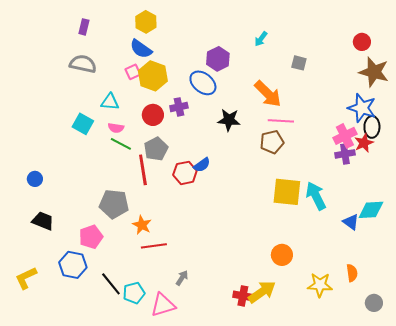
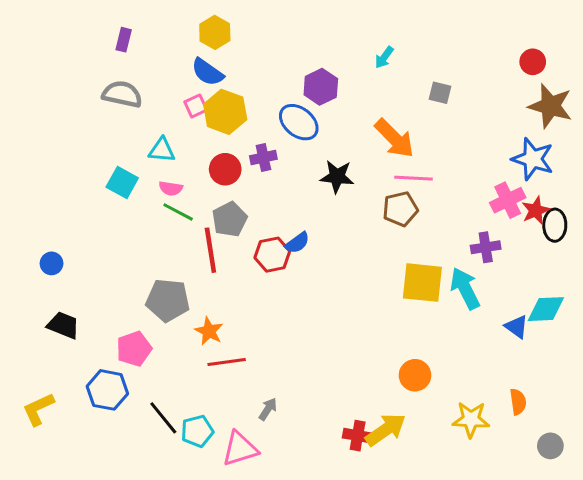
black ellipse: (372, 127) -> (555, 225), moved
purple cross: (345, 154) -> (486, 247), moved

